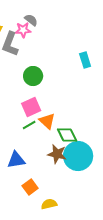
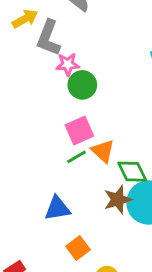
pink star: (23, 30) -> (68, 64), moved
brown star: (57, 154) -> (118, 200), turned -30

